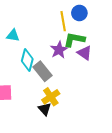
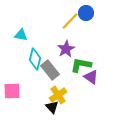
yellow line: (63, 21) -> (70, 21), turned 54
green L-shape: (74, 40) -> (81, 65), moved
purple triangle: (85, 53) -> (91, 77), moved

